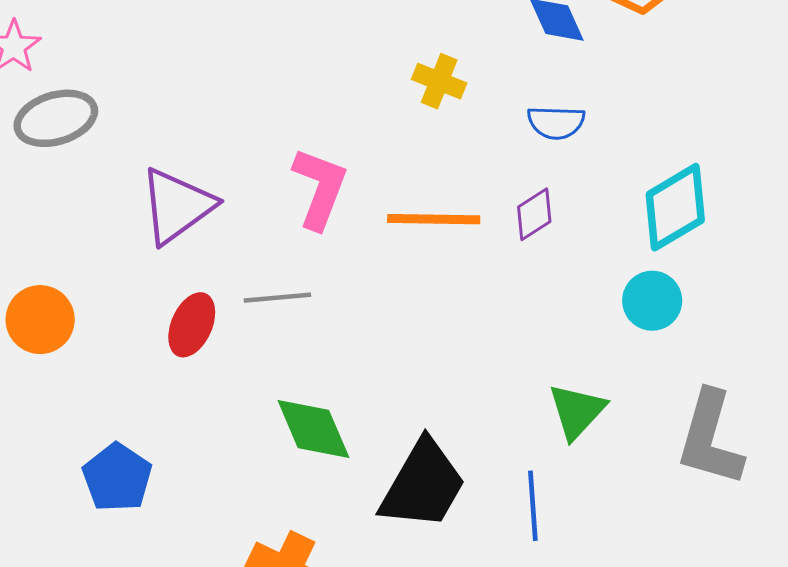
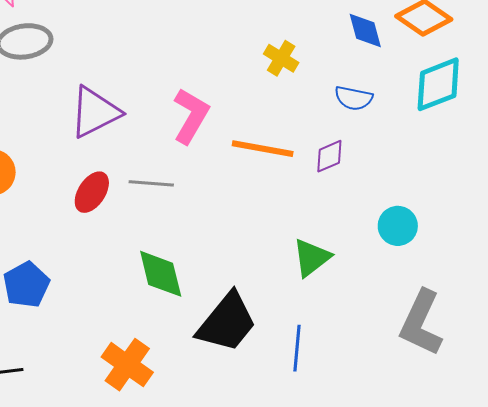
cyan diamond: (675, 207) -> (438, 84), moved
green triangle: (577, 411) -> (311, 258), moved

